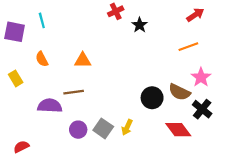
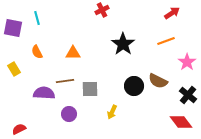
black star: (140, 25) -> (123, 44), moved, size x1.6
pink star: (201, 77) -> (187, 62), moved
black cross: (202, 109) -> (188, 95), moved
gray square: (103, 128) -> (90, 89), moved, turned -36
red diamond: (178, 130) -> (181, 122), moved

